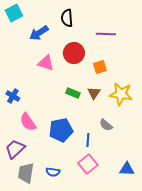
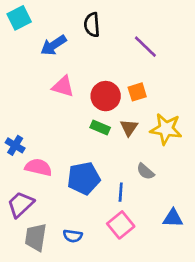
purple line: (106, 34) -> (145, 47), turned 42
red circle: (74, 53) -> (106, 96), moved
blue cross: (13, 96) -> (15, 145), moved
pink semicircle: (28, 122) -> (38, 167), turned 138
blue triangle: (127, 169) -> (173, 218), moved

